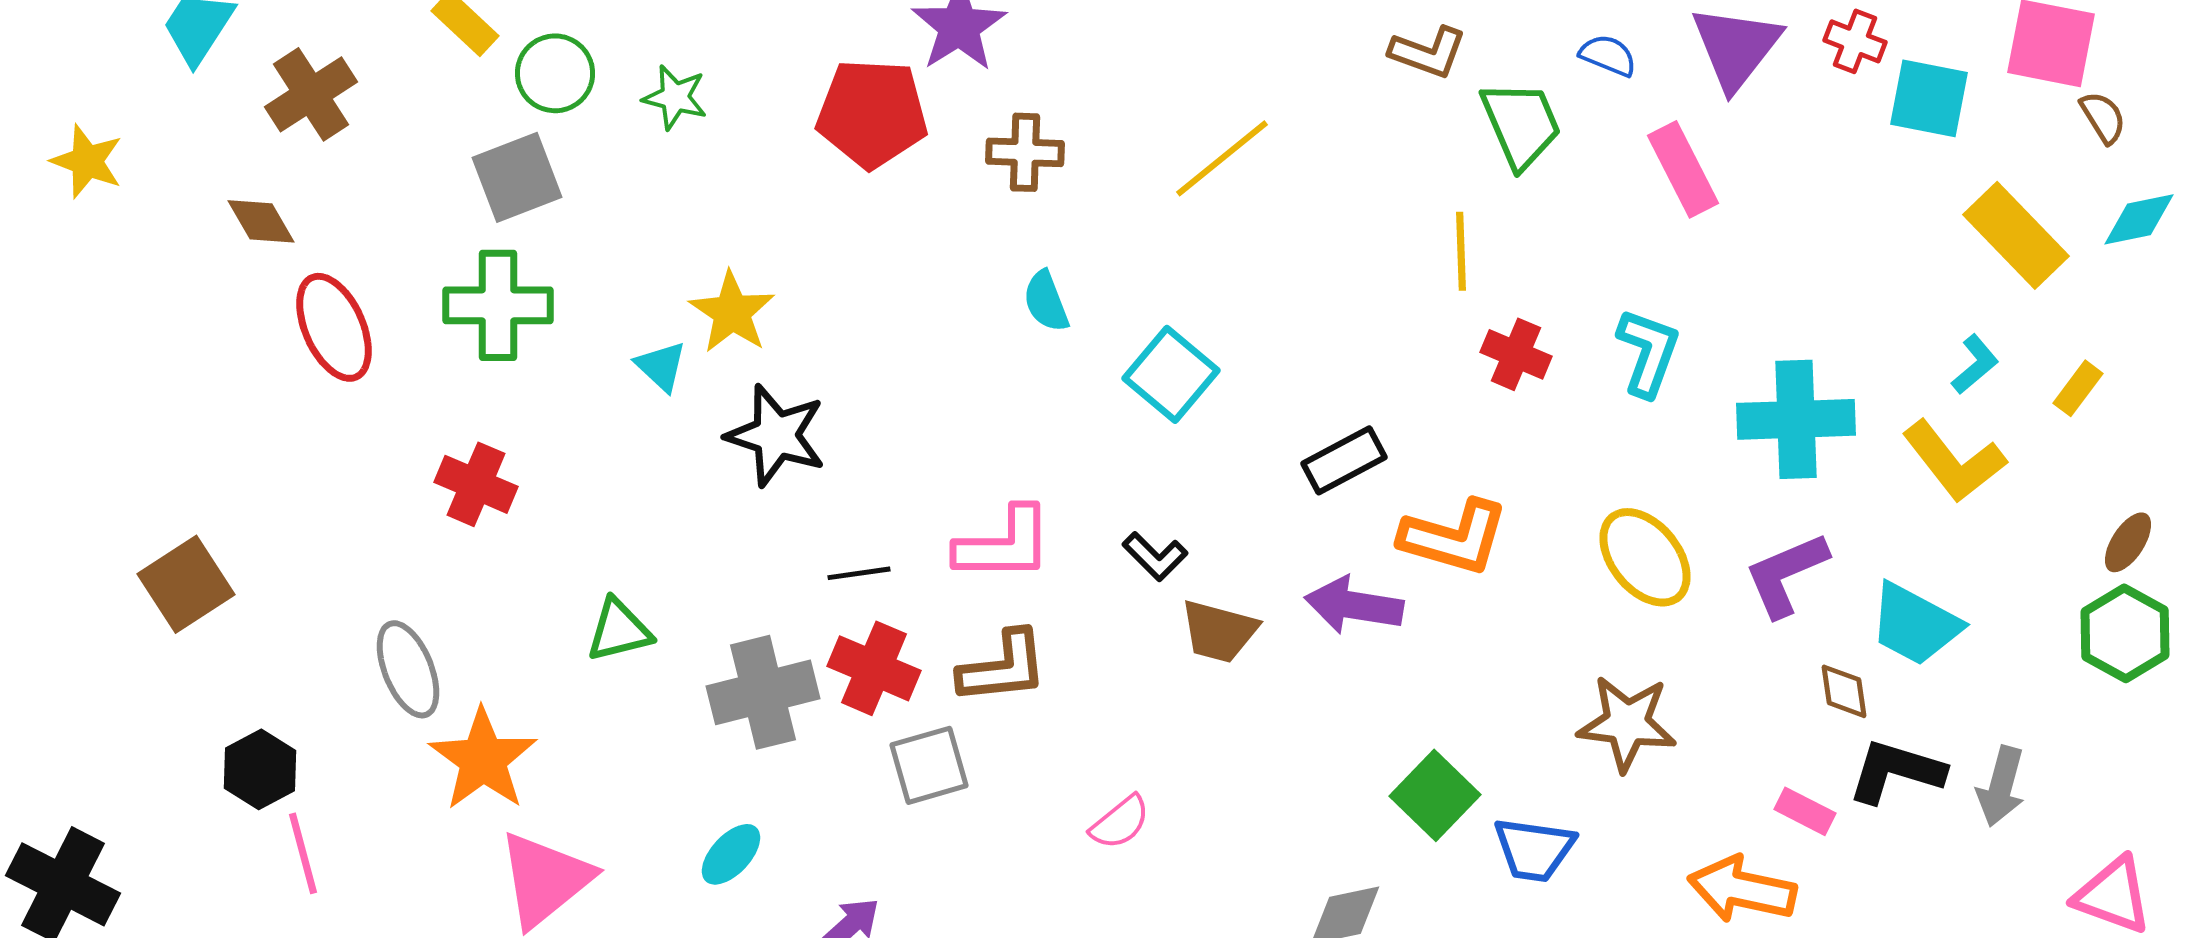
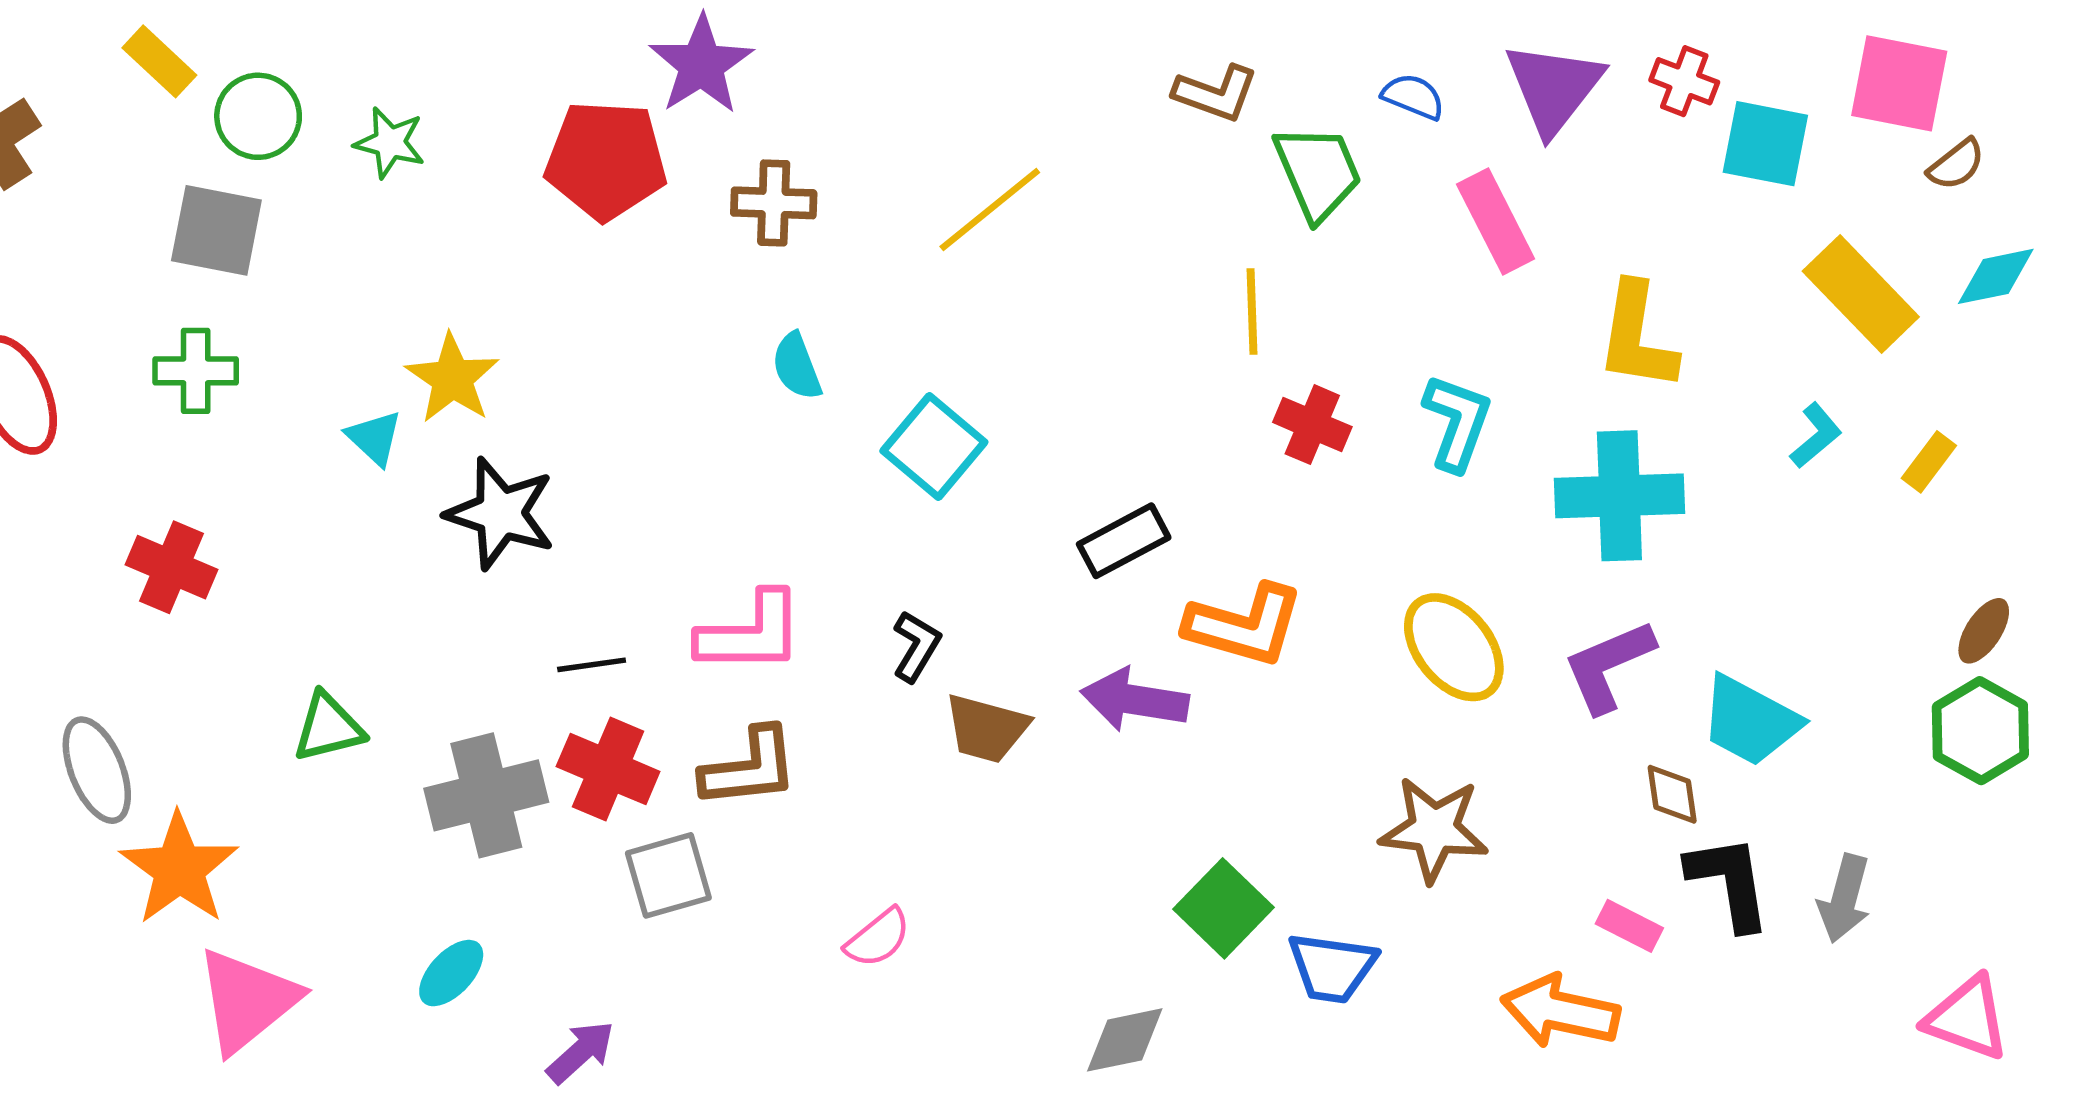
brown semicircle: (2103, 117) -> (1956, 165), turned 84
gray square: (517, 177) -> (216, 230), turned 32
green cross: (498, 305) -> (196, 371), size x0.7
yellow L-shape: (1954, 461) -> (1637, 337), moved, turned 47
black L-shape: (1155, 556) -> (916, 646), turned -104
black L-shape: (1896, 771) -> (1729, 882), turned 64

